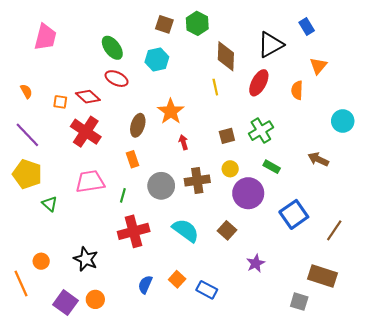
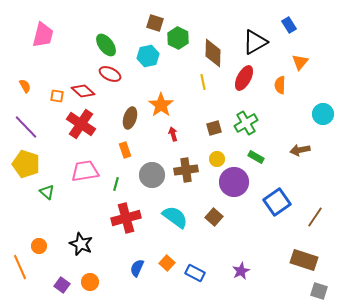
green hexagon: (197, 23) -> (178, 38), moved
brown arrow: (318, 159) -> (300, 150), turned -36
purple star: (256, 263) -> (241, 271), moved
gray square: (299, 302) -> (319, 291), moved
purple square: (66, 303) -> (62, 285), size x0.7

